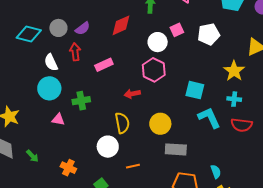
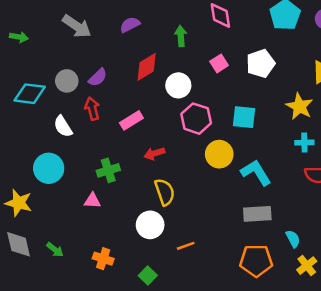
white circle: (158, 42) -> (178, 85), moved
cyan circle: (49, 88) -> (49, 168), moved
cyan square: (195, 90) -> (244, 117), moved
red arrow: (132, 94) -> (154, 153), moved
cyan L-shape: (209, 118) -> (256, 172), moved
pink triangle: (58, 119) -> (92, 201), moved
yellow circle: (160, 124) -> (219, 154), moved
gray rectangle: (176, 149) -> (257, 214), moved

